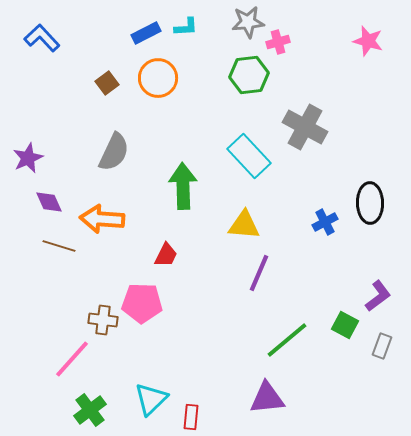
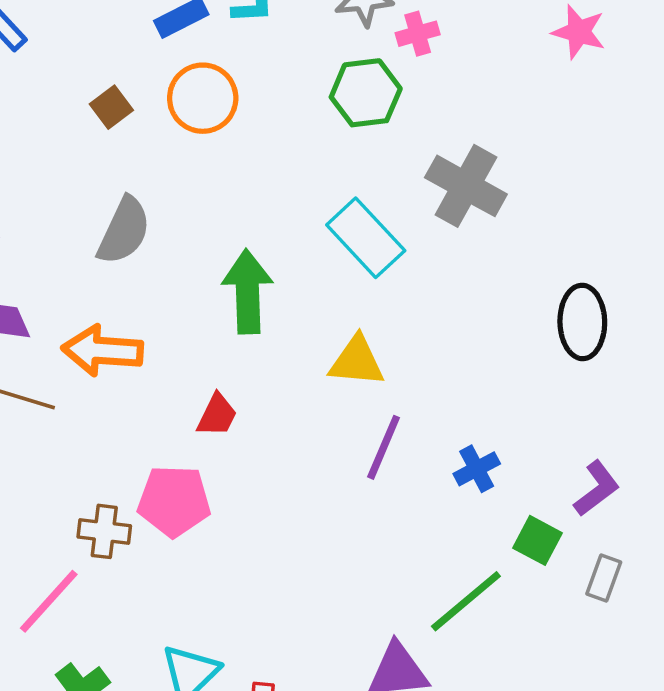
blue cross: (325, 222) -> (477, 469), moved
green line: (287, 340) -> (466, 601), moved

